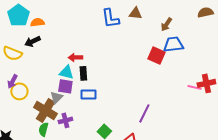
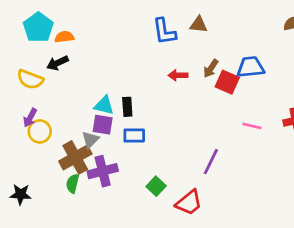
brown arrow: (166, 24) -> (211, 68), moved
red arrow: (75, 57) -> (178, 75), moved
pink line: (194, 87) -> (252, 126), moved
brown cross: (45, 110) -> (75, 157), turned 30
purple cross: (65, 120) -> (103, 171), size x1.5

